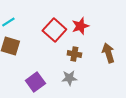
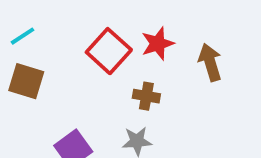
brown arrow: (108, 53) -> (210, 62), moved

